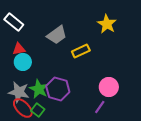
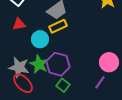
yellow rectangle: (81, 51) -> (58, 26), moved
cyan circle: (23, 62) -> (40, 39), moved
green square: (38, 110) -> (63, 85), moved

